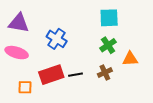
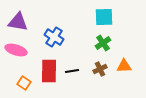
orange triangle: (130, 59) -> (124, 66), moved
red rectangle: (51, 75) -> (49, 71), turned -70
orange square: (25, 87) -> (24, 83), turned 32

